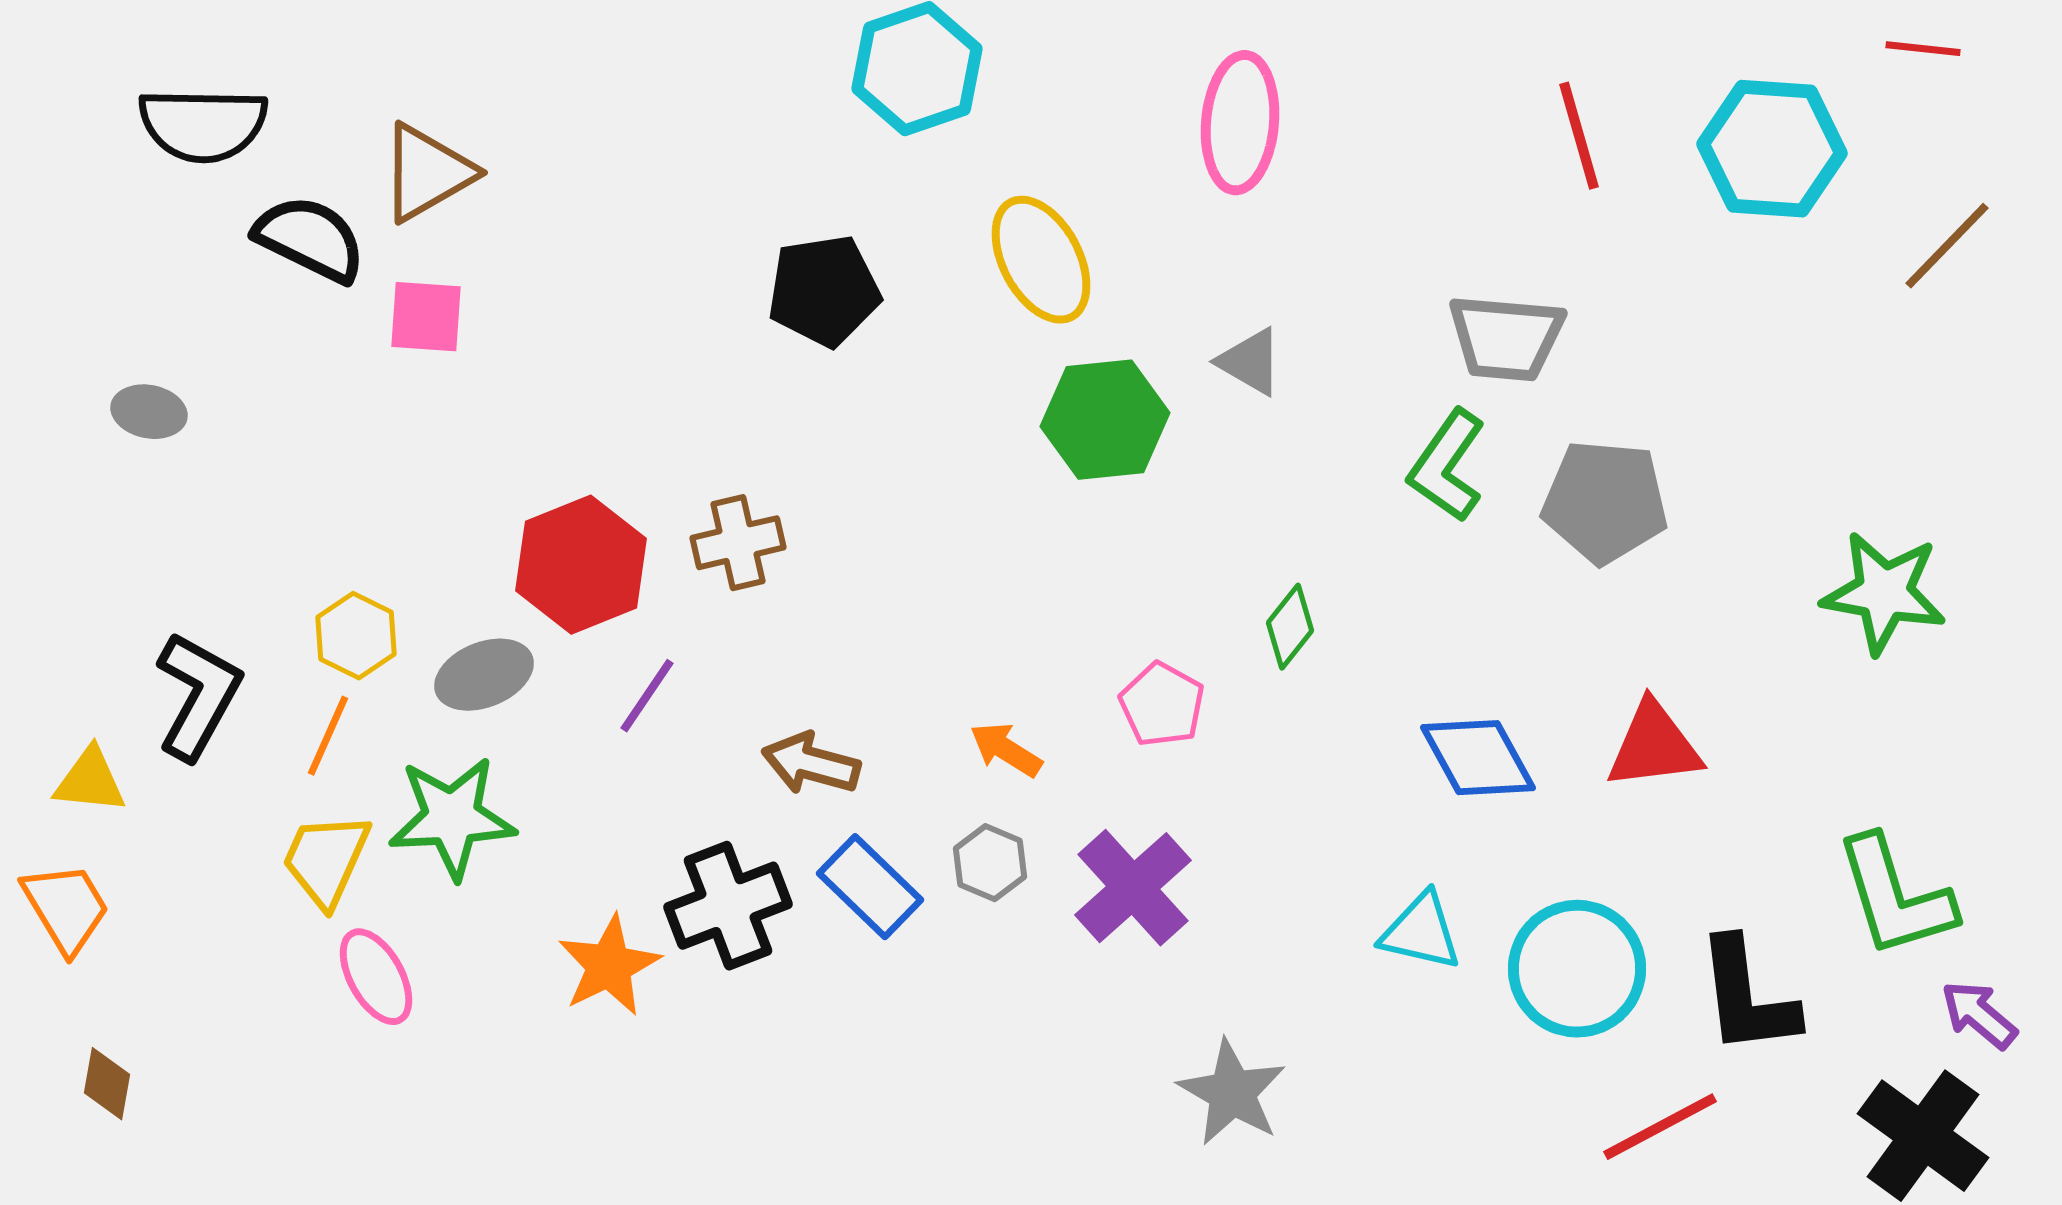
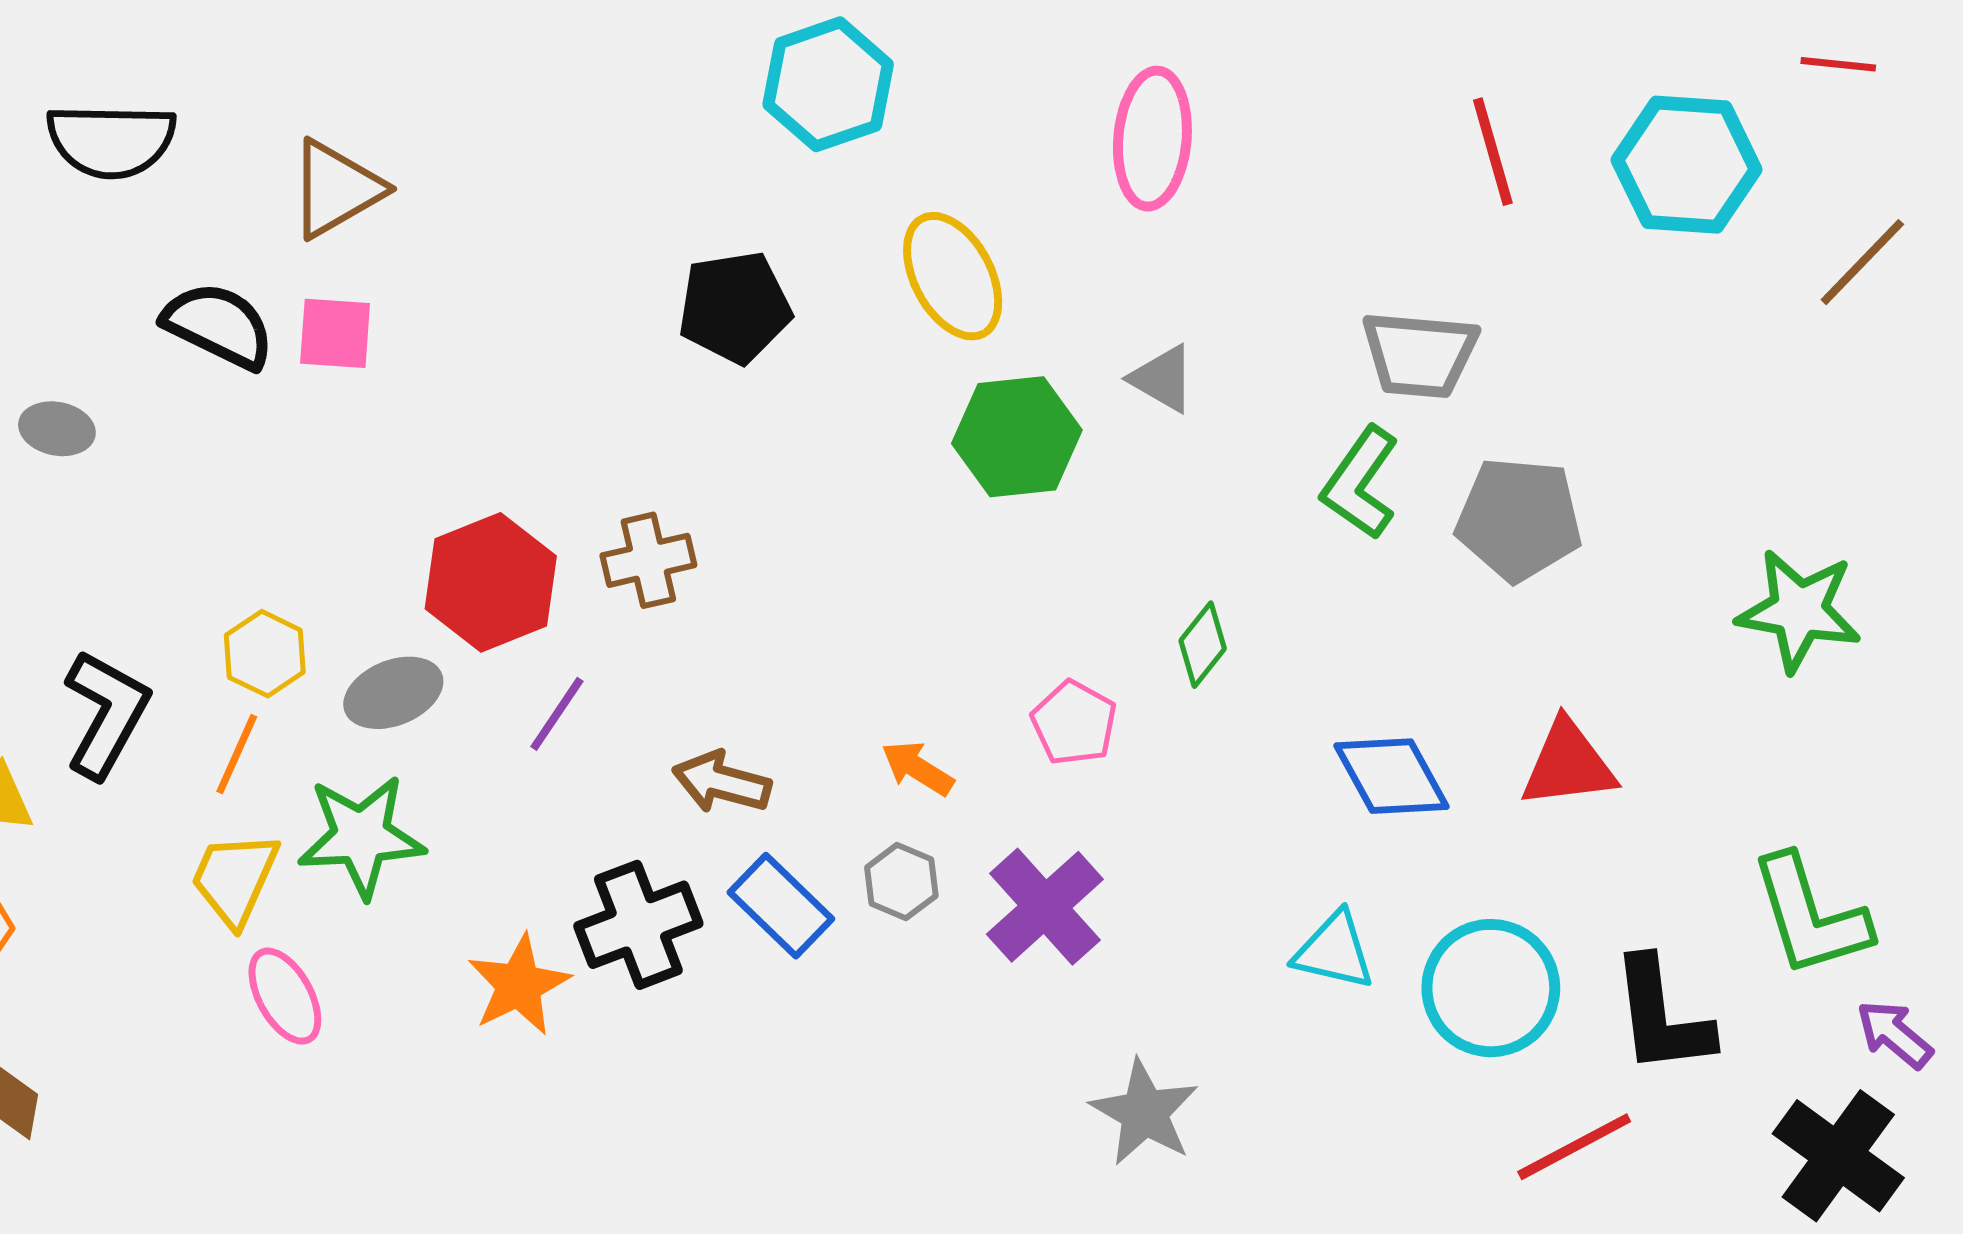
black semicircle: (310, 239) -> (219, 325), moved

